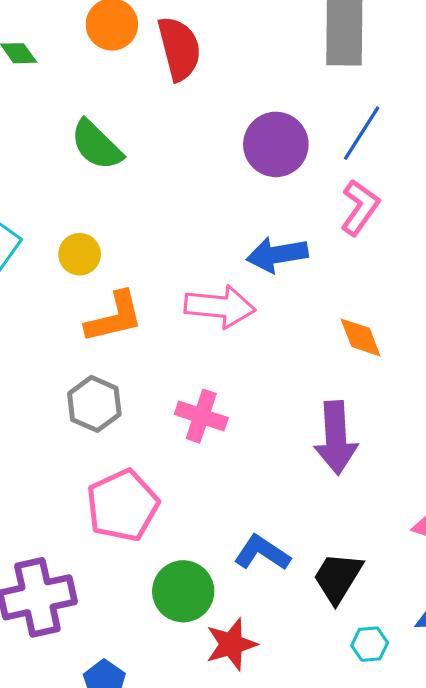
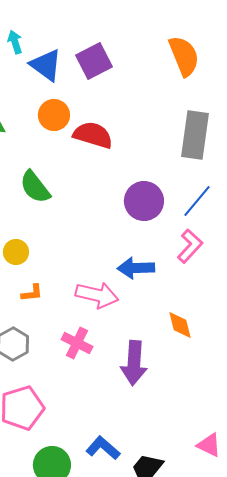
red semicircle: (179, 48) -> (93, 135), turned -66
orange L-shape: (114, 317) -> (32, 293), size x0.6
pink cross: (201, 416) -> (77, 343), moved
purple arrow: (336, 438) -> (134, 363), moved

